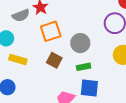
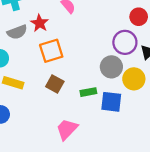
gray circle: (80, 43) -> (111, 67), moved
blue square: (89, 88) -> (111, 102), moved

